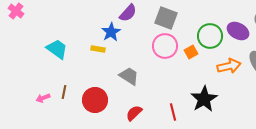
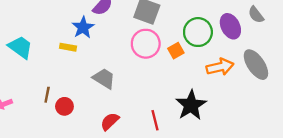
purple ellipse: (238, 31) -> (230, 26), turned 35
brown line: (64, 92) -> (47, 95), moved
red circle: (95, 100) -> (64, 106), size x0.6

